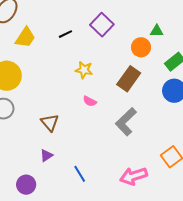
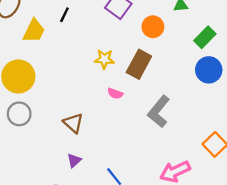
black line: (65, 34) -> (64, 15), moved, turned -32
orange circle: (141, 47) -> (153, 27), moved
brown rectangle: (129, 79) -> (139, 64), moved

